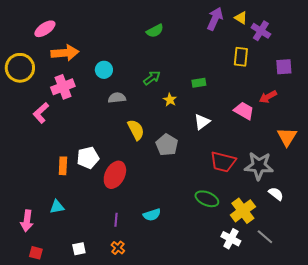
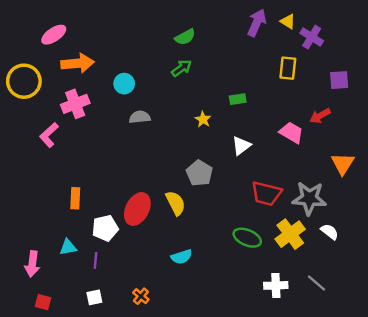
green arrow: (152, 78) -> (182, 68), moved
yellow semicircle: (136, 130) -> (176, 203), moved
white pentagon: (88, 158) -> (105, 228), moved
yellow cross: (243, 211) -> (290, 234), moved
purple line: (116, 220) -> (96, 260), moved
white cross: (231, 239) -> (276, 285), turned -30

